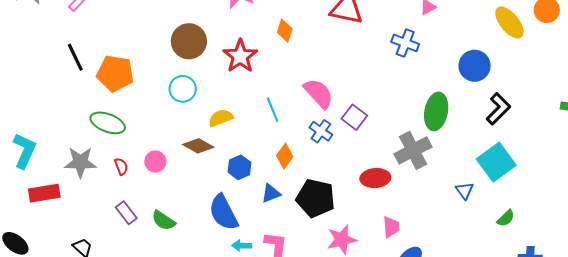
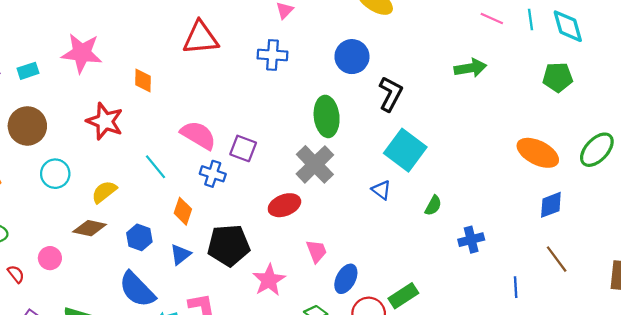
brown circle: (189, 41) -> (27, 126), moved

